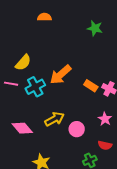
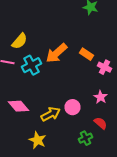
orange rectangle: (91, 86) -> (86, 54), moved
yellow arrow: (54, 119) -> (50, 114), moved
red semicircle: (105, 145) -> (100, 123), turned -152

